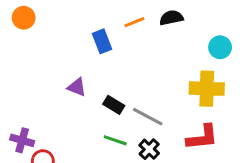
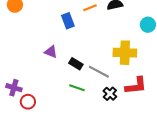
yellow cross: (207, 89) -> (125, 53), moved
black cross: (149, 149) -> (110, 94), moved

